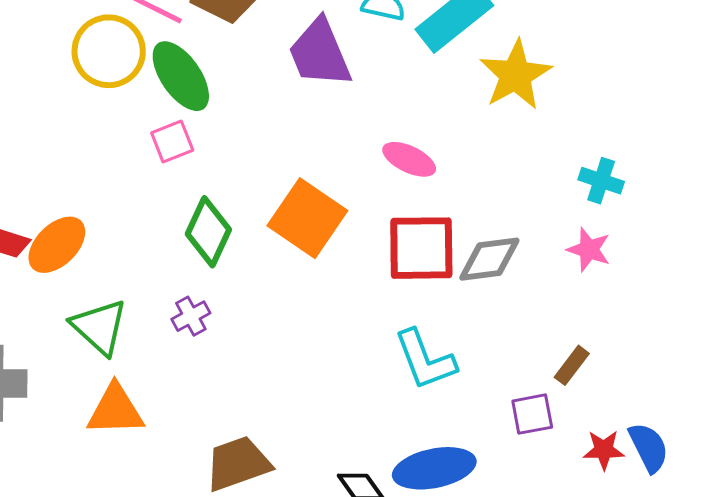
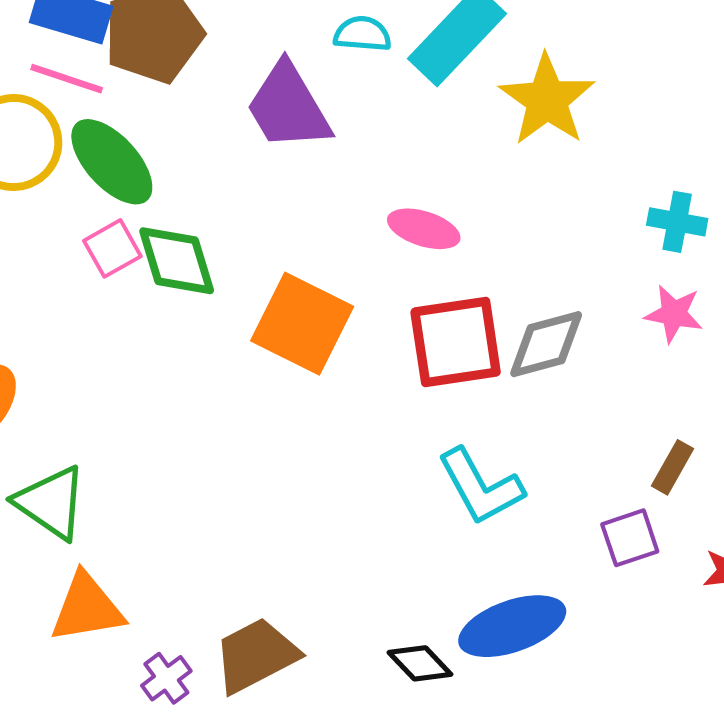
green diamond: (208, 232) -> (177, 261), moved, turned -34
purple cross: (191, 316) -> (166, 678), moved

